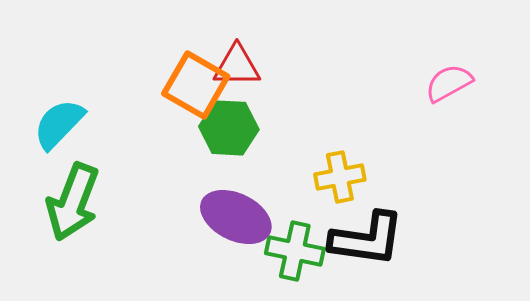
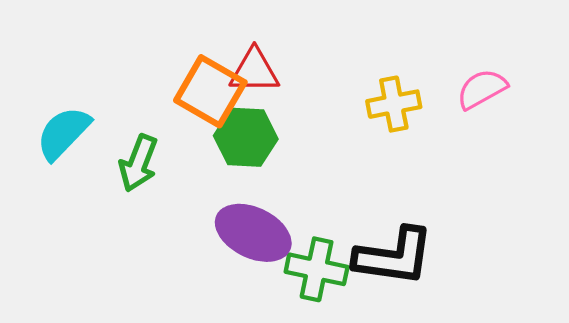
yellow cross: (340, 177) -> (394, 104), moved
green arrow: (73, 202) -> (138, 163), moved, size x0.7

